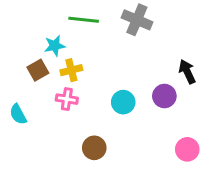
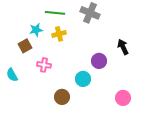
yellow cross: (71, 70) -> (59, 34), moved
purple circle: (164, 96) -> (99, 61), moved
cyan circle: (123, 102) -> (83, 79), moved

